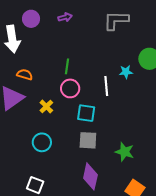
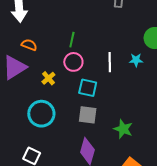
cyan star: (126, 72) -> (136, 60), moved
cyan circle: (42, 142) -> (41, 114), size x1.4

